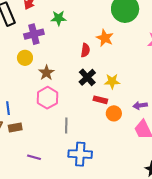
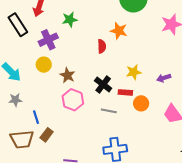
black cross: (87, 77) -> (103, 84), moved
purple arrow: (140, 105) -> (164, 78), moved
gray line: (66, 126) -> (109, 111), moved, turned -70
brown rectangle: (15, 127) -> (47, 135), turned -32

